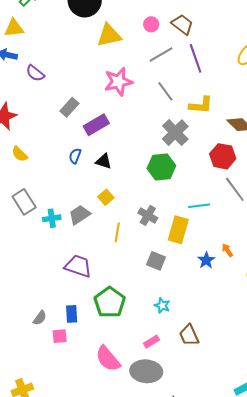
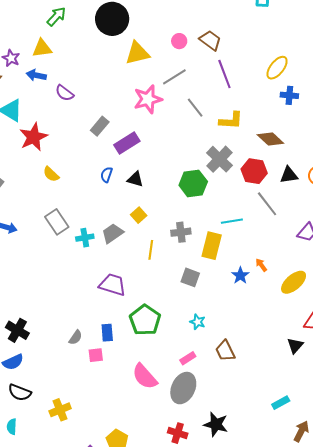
gray line: (161, 55) -> (174, 77), moved
gray cross: (175, 133) -> (219, 159), moved
gray cross: (148, 215) -> (181, 232), turned -36
gray ellipse: (146, 371) -> (183, 388), turned -68

